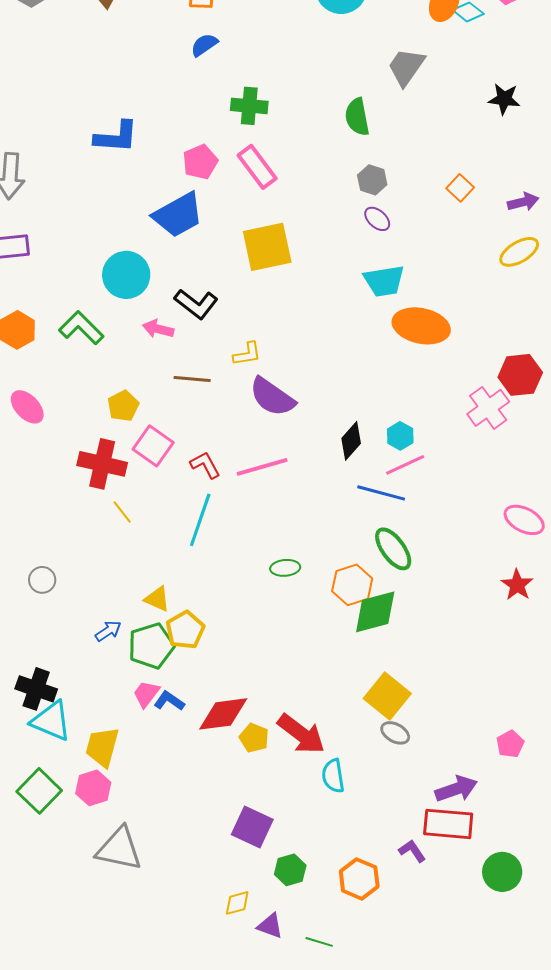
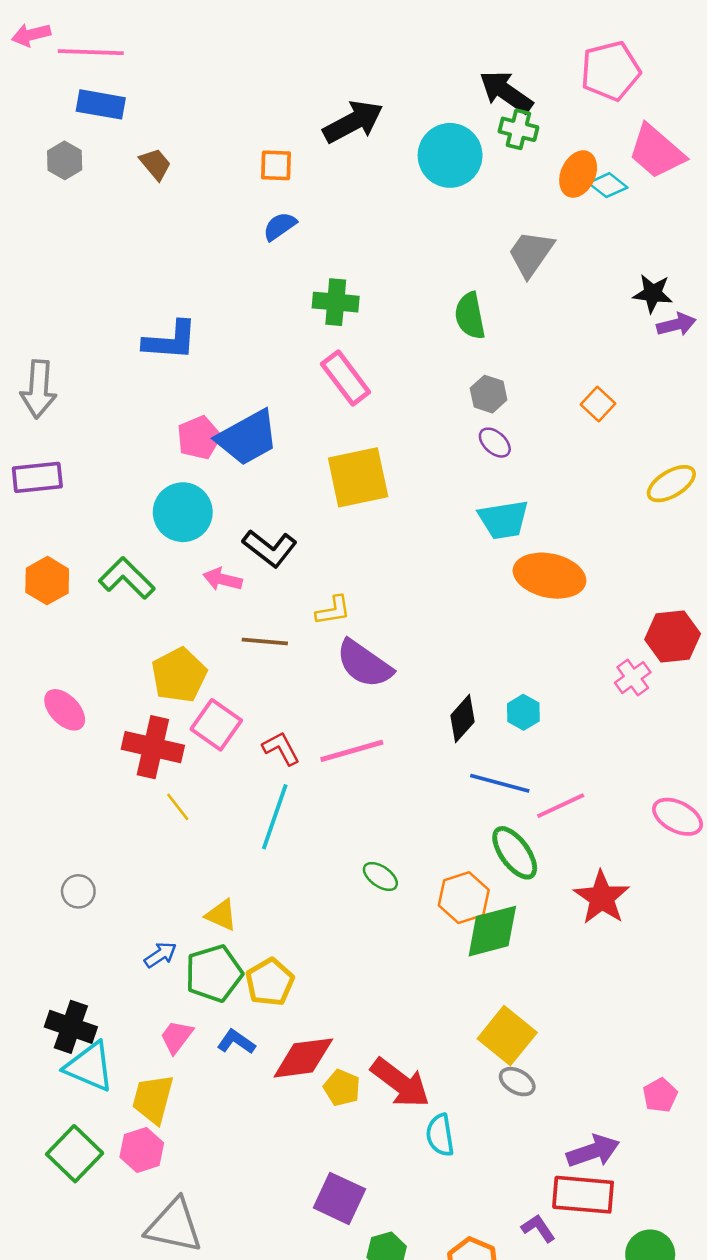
pink pentagon: (200, 162) -> (199, 438), moved
purple arrow: (523, 202) -> (676, 324), moved
yellow pentagon: (123, 406) -> (179, 675), size x1.4
pink ellipse: (27, 407) -> (65, 710), moved
pink cross: (488, 408) -> (633, 678), size x0.7
pink line: (405, 465) -> (561, 806), moved
green ellipse: (285, 568) -> (380, 876), turned 40
red star: (517, 585) -> (602, 898), moved, size x1.4
yellow pentagon: (185, 630) -> (270, 982), moved
pink trapezoid: (146, 694) -> (177, 1037), moved

